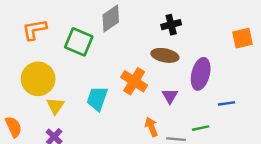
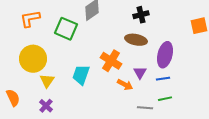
blue line: (226, 103) -> (163, 79), moved
orange arrow: (151, 127) -> (125, 85), moved, turned 140

